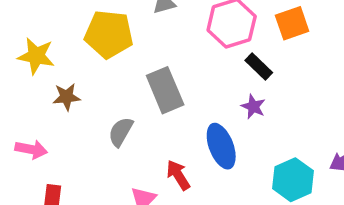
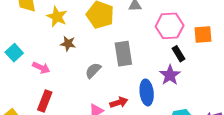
purple star: (253, 107) -> (170, 75), size x1.5
red arrow: (178, 175) -> (119, 102), turned 90

